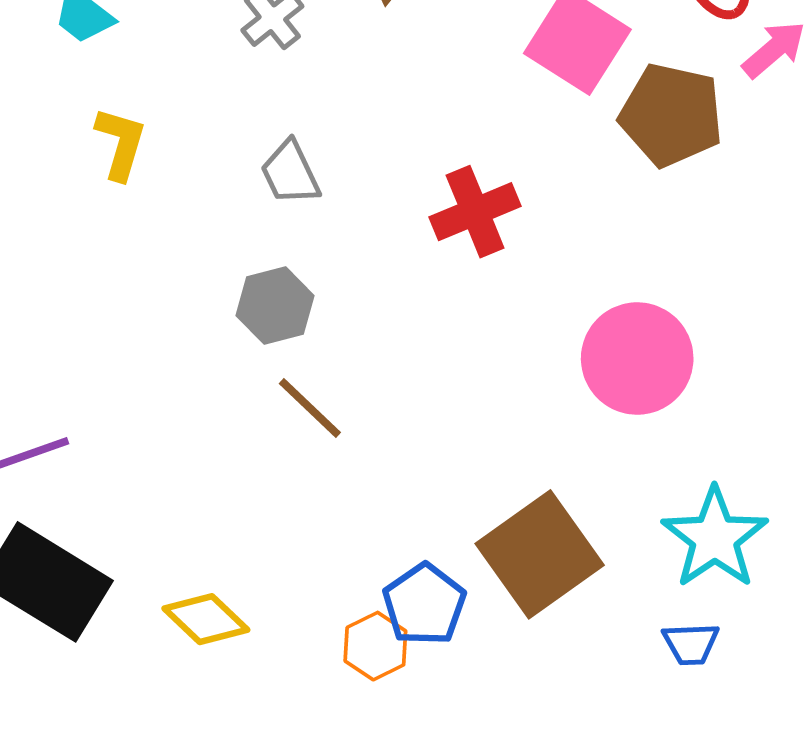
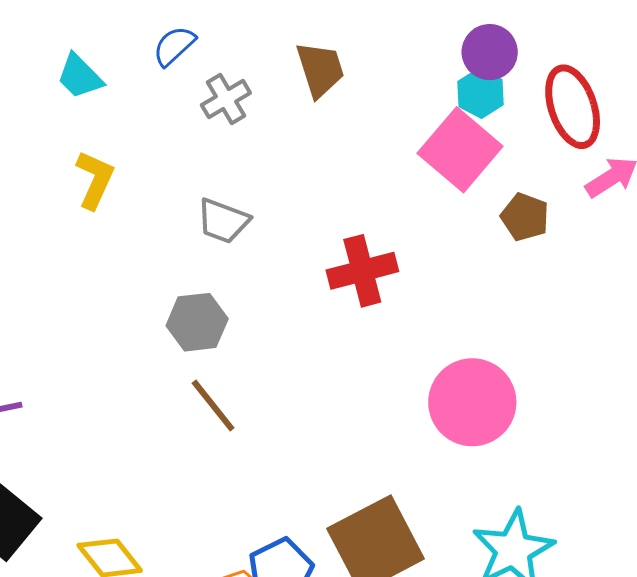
brown pentagon: (671, 115) -> (525, 217), size x0.6
gray trapezoid: (290, 173) -> (223, 221), turned -52

